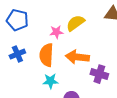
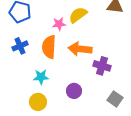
cyan star: (50, 81) -> (41, 77), moved

